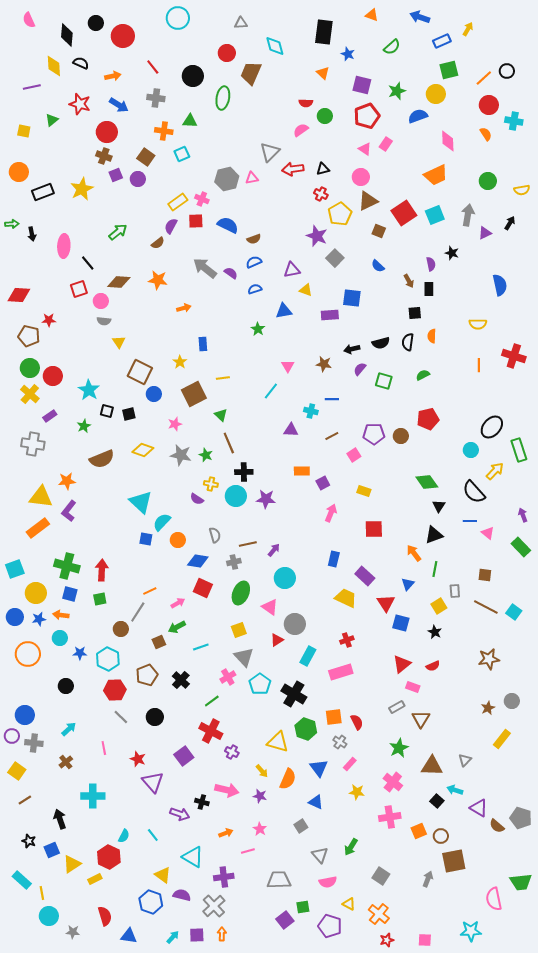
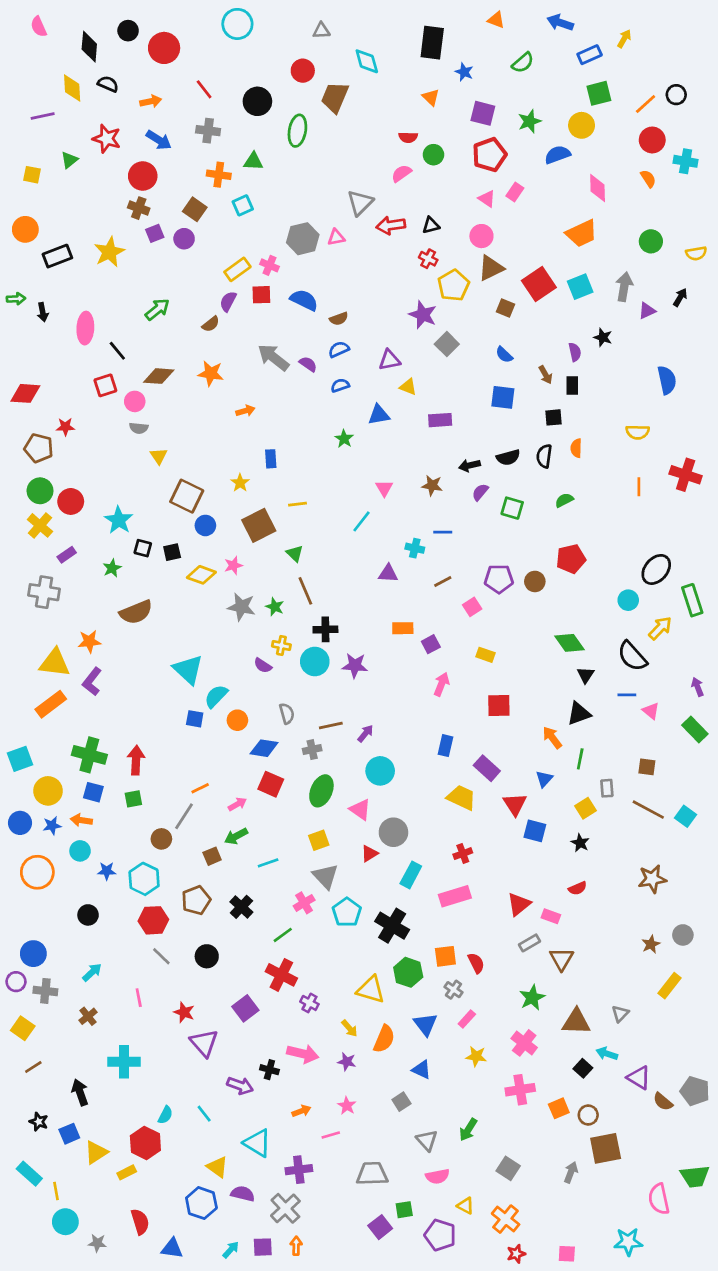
blue square: (352, 298) -> (503, 397), moved
yellow diamond: (143, 450) -> (201, 575), moved
red triangle: (402, 664) -> (519, 904), moved

